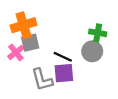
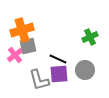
green cross: (98, 33) -> (90, 37), turned -35
gray circle: (92, 51) -> (85, 70), moved

